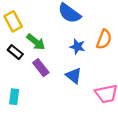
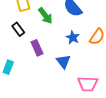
green arrow: (36, 42) -> (45, 16), moved

